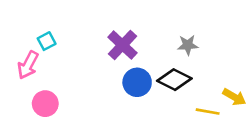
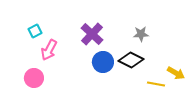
pink arrow: (28, 65) -> (49, 50), moved

